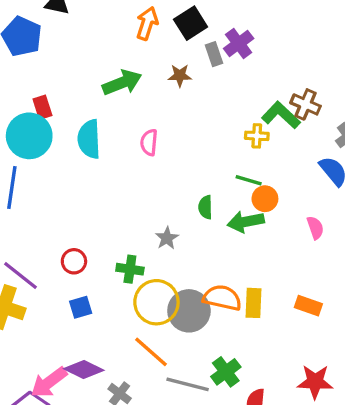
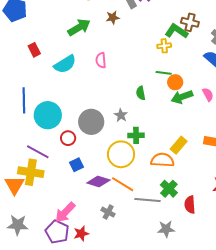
cyan circle: (29, 136) -> (48, 115), moved
cyan semicircle: (89, 139) -> (65, 64), turned -110
green arrow: (246, 222) -> (182, 97), moved
green cross: (130, 269) -> (136, 135), moved
orange semicircle: (222, 298) -> (162, 160), moved
yellow rectangle: (253, 303) -> (179, 145), turned 48
gray circle: (189, 311) -> (91, 122), moved
purple diamond: (84, 370) -> (98, 182), moved

